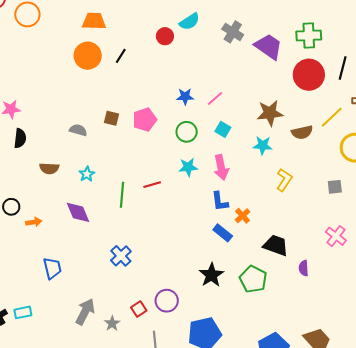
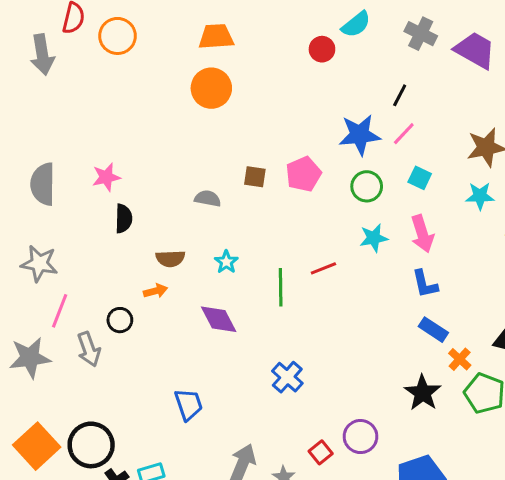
black line: (121, 56) -> (400, 95), moved
blue star: (185, 96) -> (360, 135), size x1.6
orange cross: (242, 216) -> (460, 359), moved
orange arrow: (34, 222) -> (155, 291), moved

